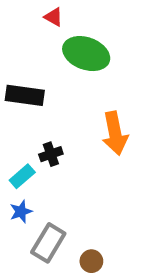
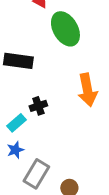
green ellipse: (86, 54) -> (65, 29), turned 40

